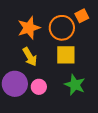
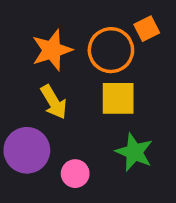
pink circle: (39, 87) -> (75, 174), moved

